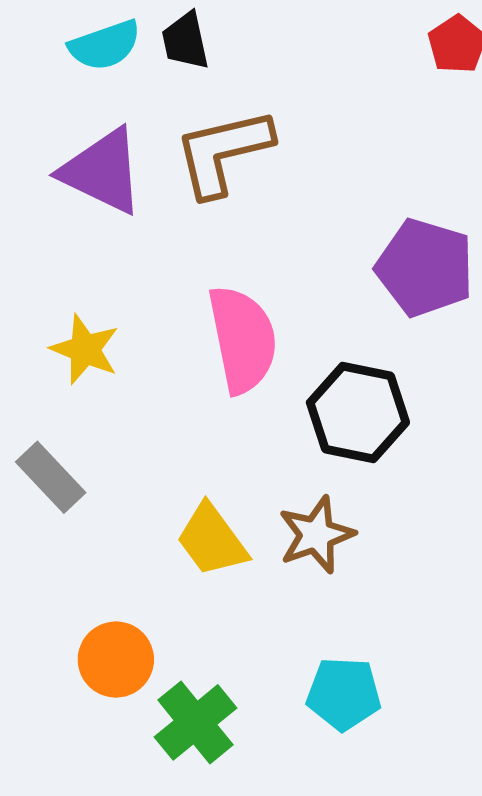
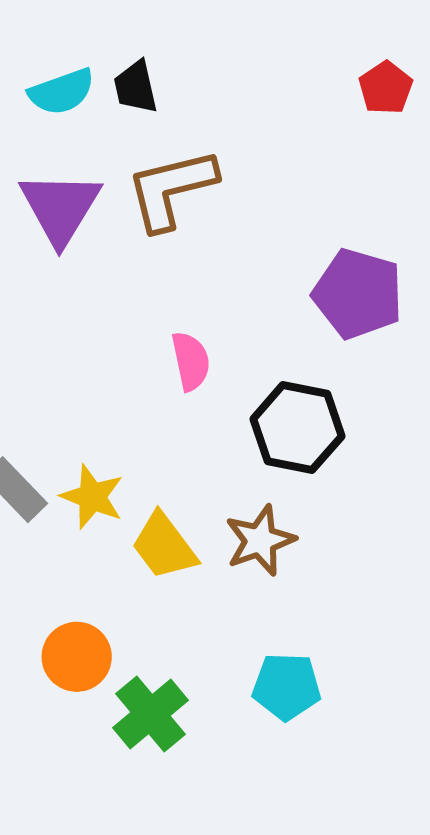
purple triangle: (102, 171) -> (60, 208), turned 36
pink semicircle: (243, 339) -> (191, 361), size x0.6
yellow star: (85, 349) -> (92, 497), moved

